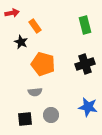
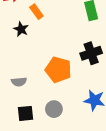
orange pentagon: (43, 64) -> (58, 70), moved
gray semicircle: (35, 92) -> (19, 82), moved

